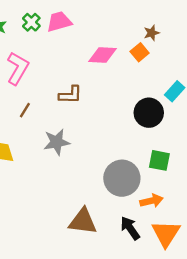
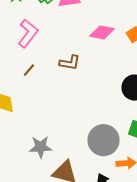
gray star: (57, 142) -> (41, 147), moved

